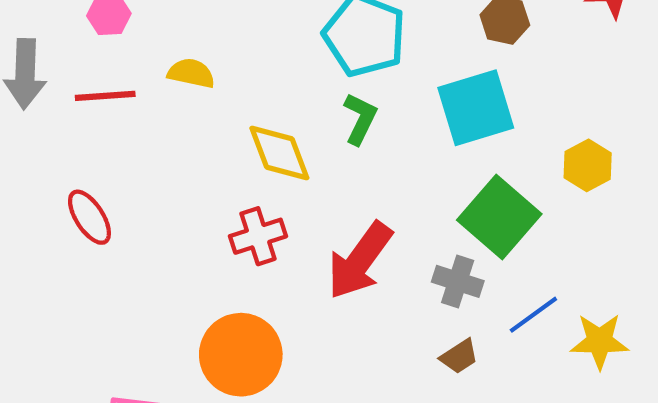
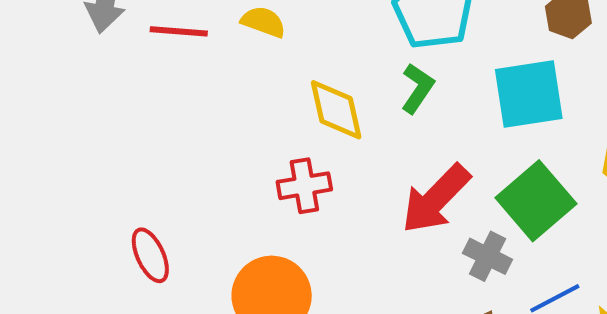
red ellipse: (89, 217) -> (150, 255), moved
red arrow: (360, 261) -> (436, 199), moved

